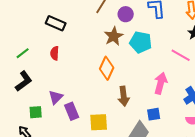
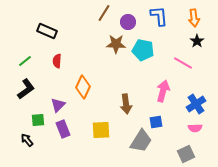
black rectangle: (56, 23) -> (47, 31), moved
brown star: (114, 36) -> (116, 44), turned 30
orange diamond: (107, 68) -> (83, 87), moved
purple rectangle: (72, 111) -> (63, 129), moved

